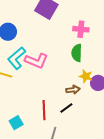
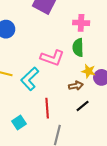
cyan L-shape: (17, 58) -> (30, 79), moved
pink L-shape: (36, 61) -> (52, 58), moved
black line: (66, 108) -> (83, 106), moved

